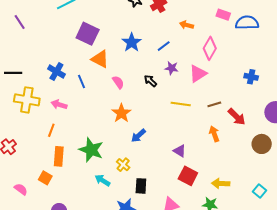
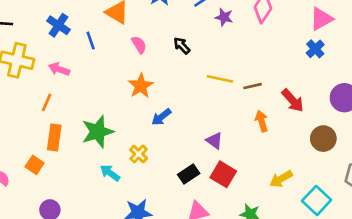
purple star: (172, 68) -> (224, 17), moved
pink triangle: (198, 74) -> (321, 19), moved
blue cross: (251, 77) -> (315, 49), turned 32
brown line: (214, 104) -> (253, 86), moved
green star: (91, 150) -> (98, 132), turned 30
yellow arrow: (221, 183) -> (281, 179), moved, turned -36
black rectangle: (141, 186) -> (189, 174), moved, turned 49
cyan square: (260, 191) -> (317, 200), size x1.5

